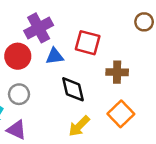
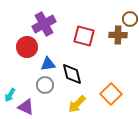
blue triangle: (55, 56) -> (48, 64), moved
brown cross: (117, 72) -> (118, 35), moved
gray circle: (19, 94) -> (45, 85), moved

